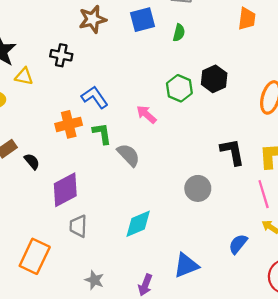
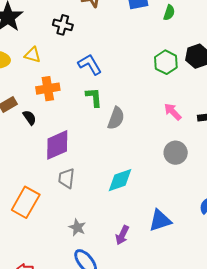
yellow triangle: (24, 76) -> (33, 55), moved
pink arrow: (146, 114) -> (173, 112), moved
orange cross: (69, 124) -> (48, 89), moved
gray semicircle: (128, 155) -> (116, 118), turned 60

